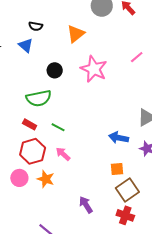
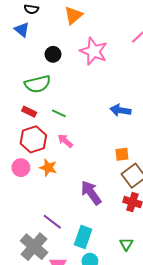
blue arrow: (119, 138) -> (120, 110), moved
purple arrow: (86, 205) -> (91, 193), size x1.4

